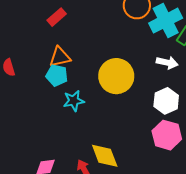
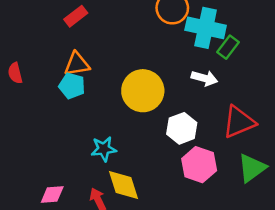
cyan cross: (166, 21) -> (206, 28), turned 36
cyan star: (74, 101) -> (104, 149), moved
white hexagon: (166, 101) -> (182, 128), moved

